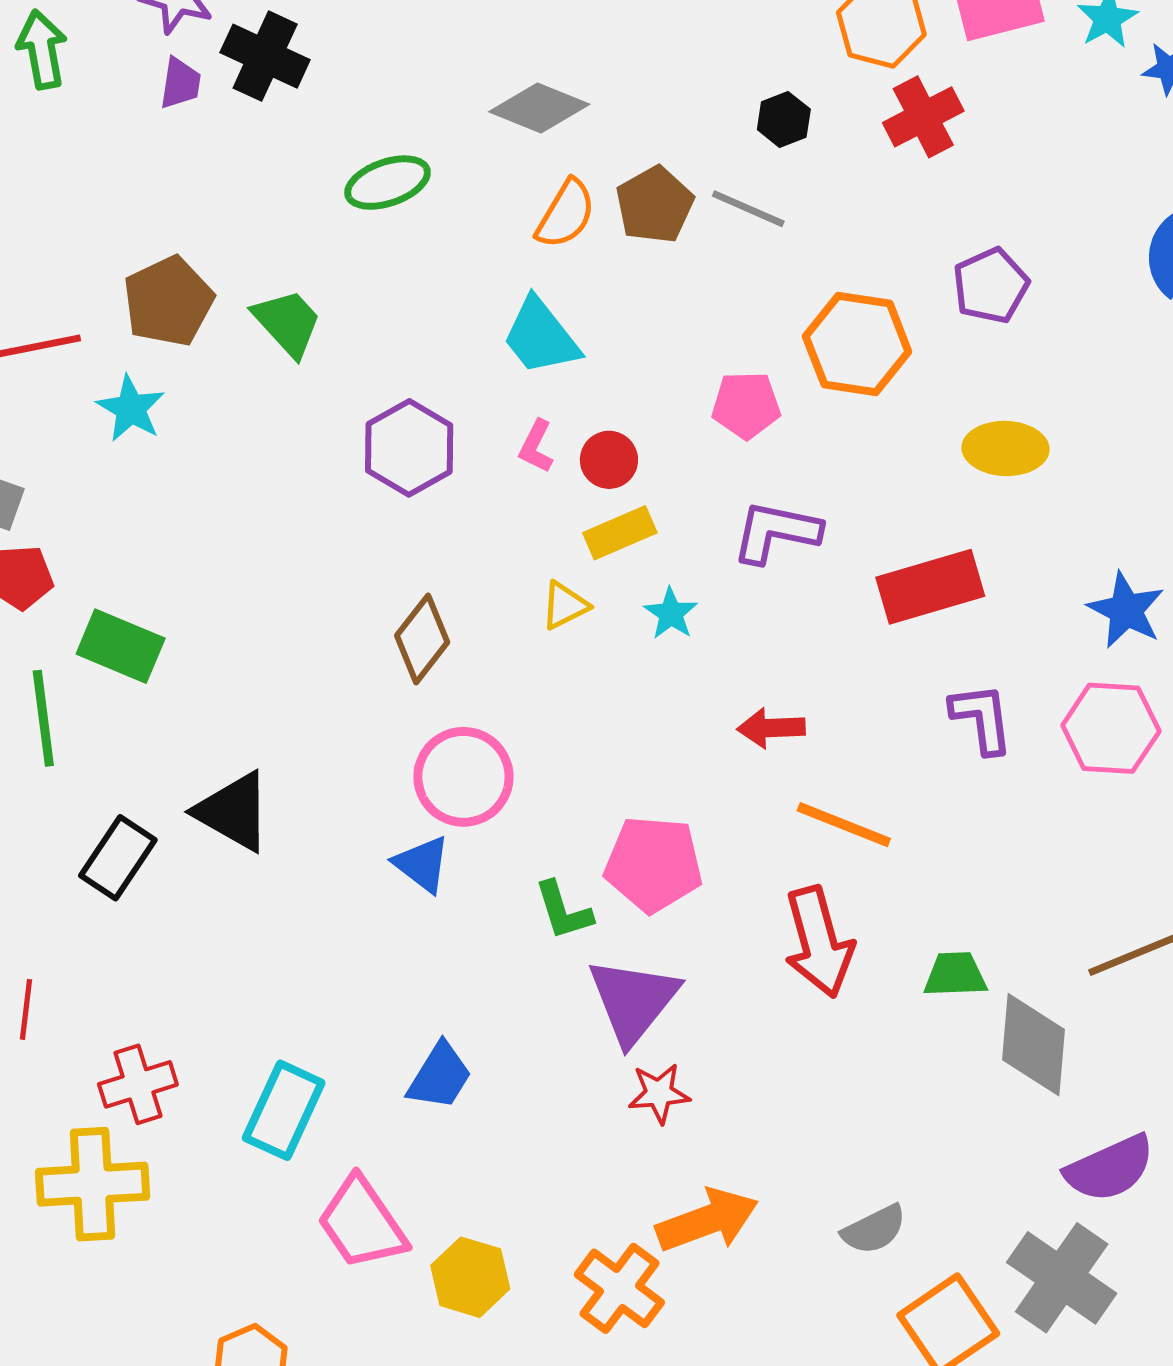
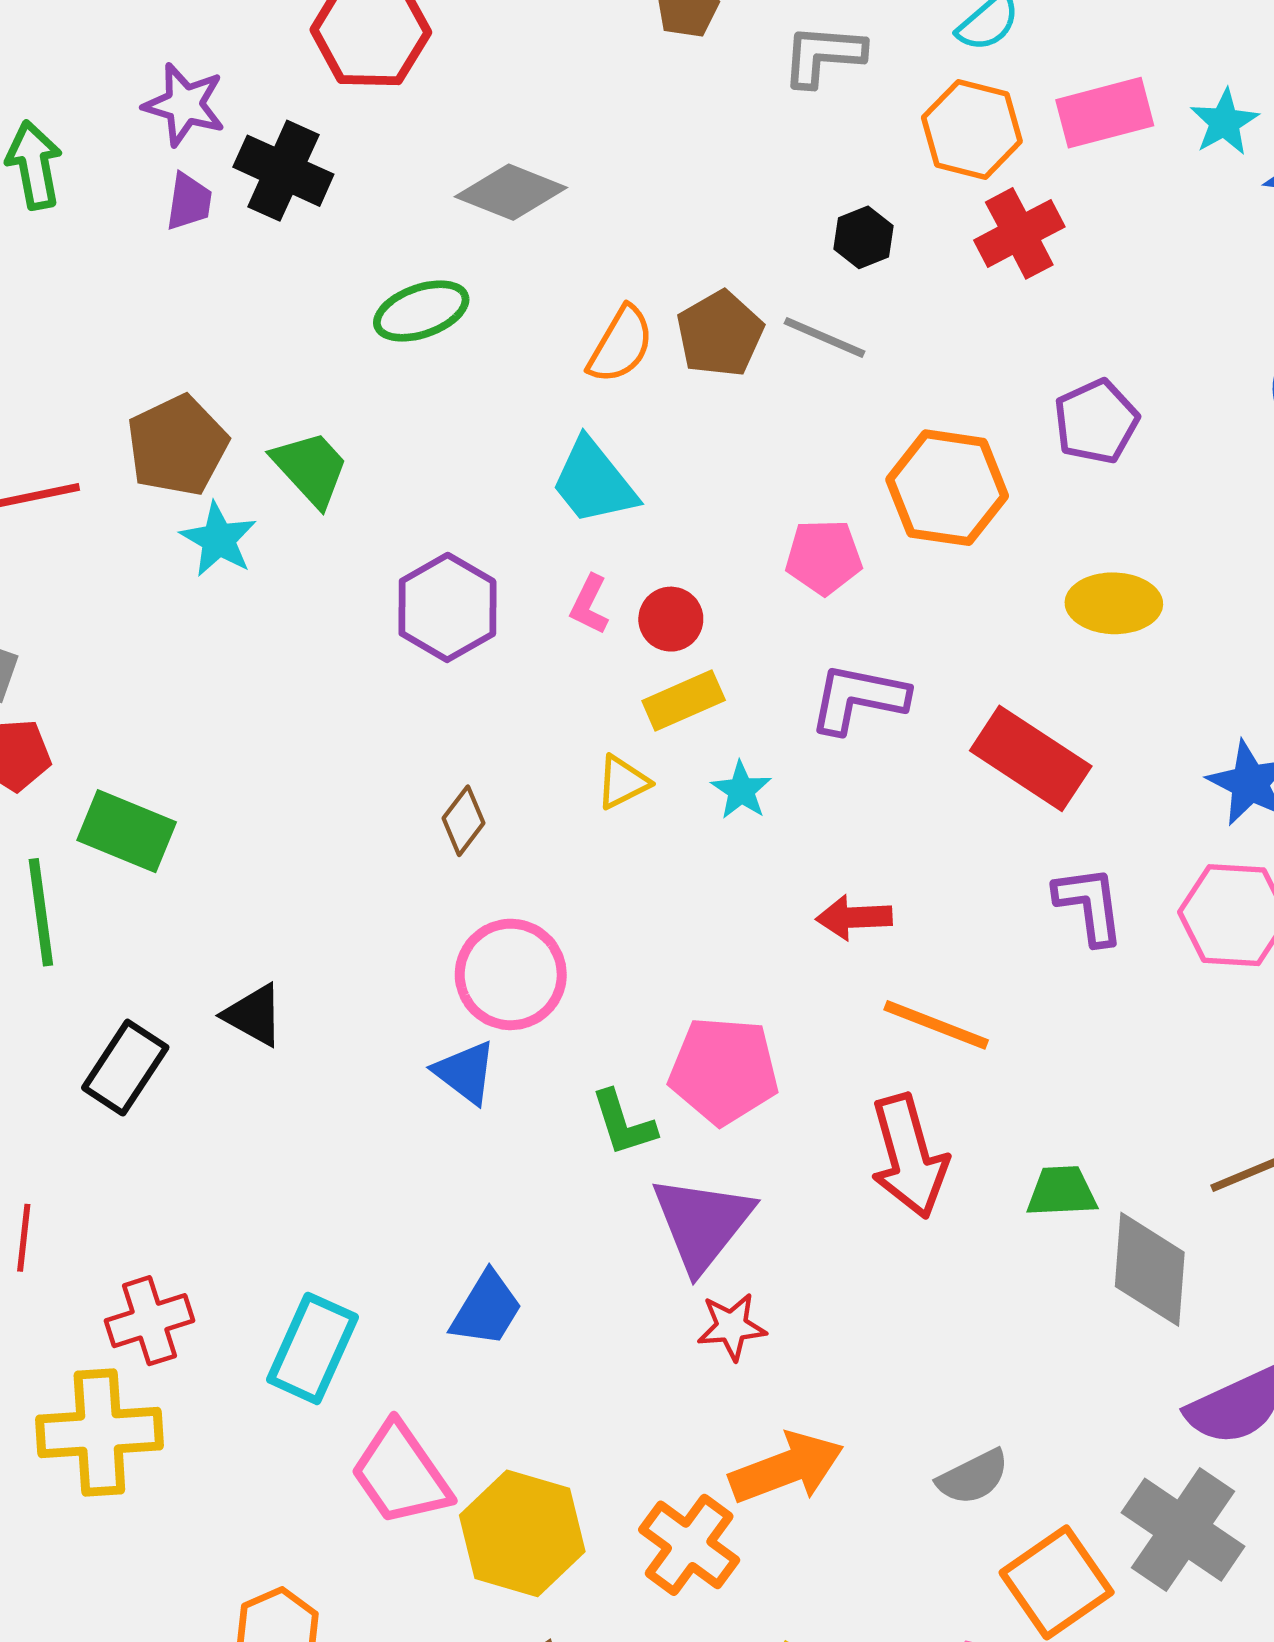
gray diamond: (539, 108) -> (511, 192), moved
cyan star: (131, 409) -> (219, 539), moved
red rectangle: (930, 587) -> (1031, 758), turned 50
brown diamond: (422, 639) -> (463, 821), size x0.7
black triangle: (233, 812) -> (254, 1015), size x0.7
yellow hexagon: (470, 1277) -> (522, 1533), size x1.4

